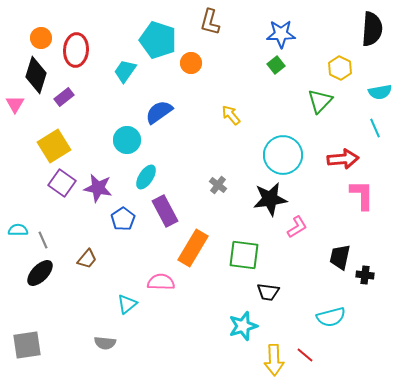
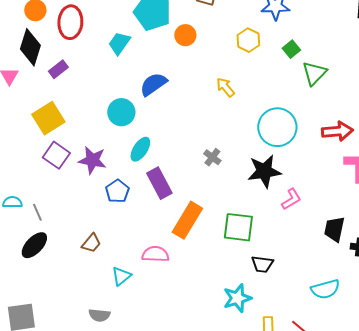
green square: (276, 65) -> (291, 49), moved
yellow hexagon: (340, 68) -> (248, 40), moved
brown trapezoid: (87, 259) -> (91, 243), moved

